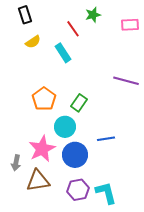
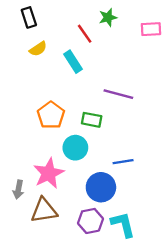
purple line: (126, 81) -> (118, 94), moved
green rectangle: (79, 103) -> (92, 120), turned 66
blue circle: (75, 155) -> (101, 187), moved

